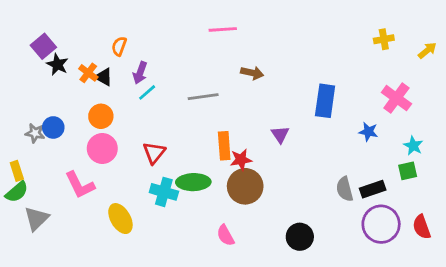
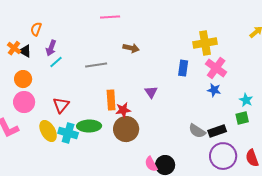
yellow cross: (384, 39) -> (205, 43), moved, size x1.6
pink cross: (396, 98) -> (216, 68), moved
blue rectangle: (325, 101) -> (183, 68), size x0.7
gray semicircle: (345, 189) -> (197, 131), turned -42
yellow ellipse: (120, 219) -> (48, 131), moved
pink semicircle: (226, 235) -> (151, 164), moved

